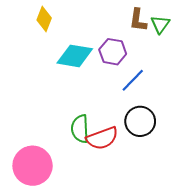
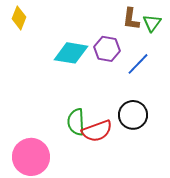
yellow diamond: (44, 19) -> (19, 18), moved
blue line: (133, 80) -> (138, 64), moved

